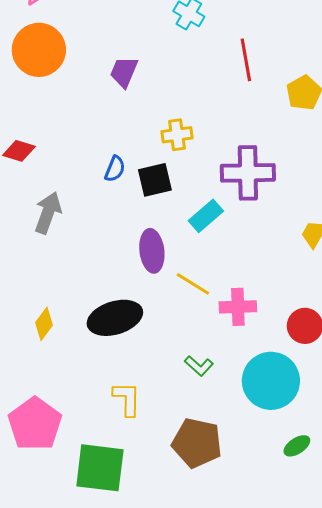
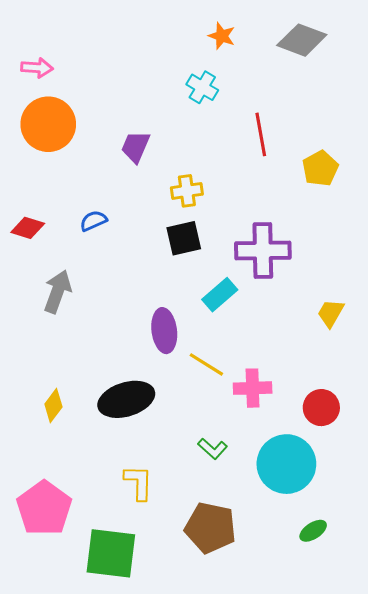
yellow cross: (177, 135) -> (187, 191), moved
blue semicircle: (115, 169) -> (93, 221), moved, turned -136
black square: (155, 180) -> (184, 238), moved

